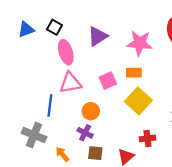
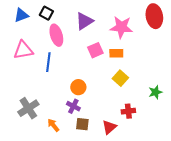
pink square: (108, 81) -> (95, 50), moved
pink triangle: (70, 83) -> (23, 50), moved
yellow square: (138, 101) -> (120, 78), size x0.7
blue line: (50, 106) -> (48, 62), moved
gray cross: (34, 135) -> (28, 108), turned 35

